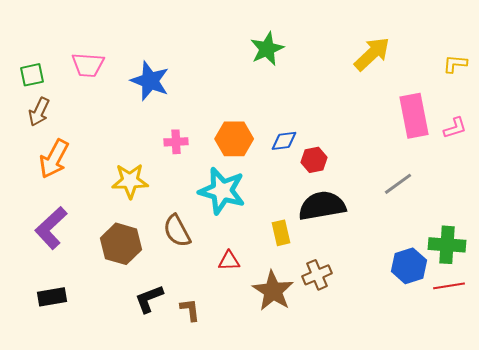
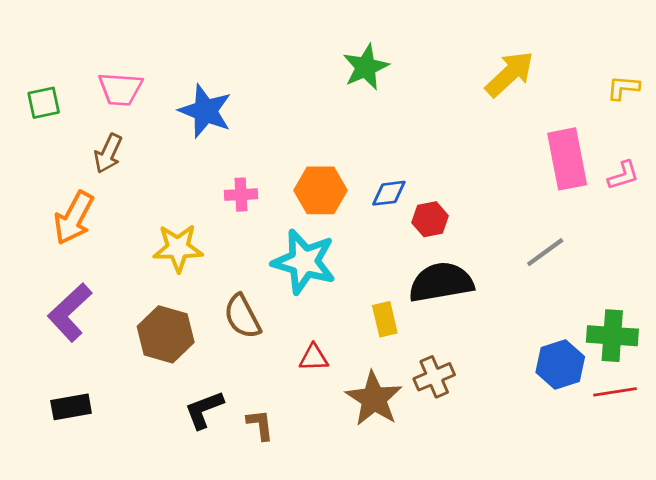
brown arrow: (39, 112) -> (108, 153), moved

